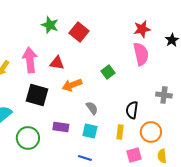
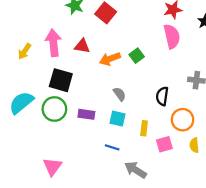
orange arrow: (72, 85) -> (110, 59), moved
yellow rectangle: (120, 132) -> (144, 128), moved
green circle: (28, 138) -> (54, 109), moved

